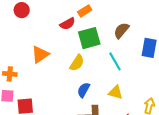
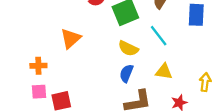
yellow semicircle: (77, 63) -> (128, 48), moved, turned 90

